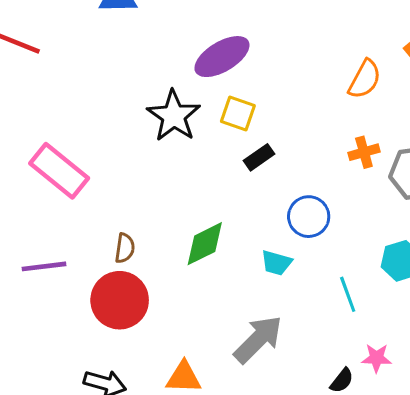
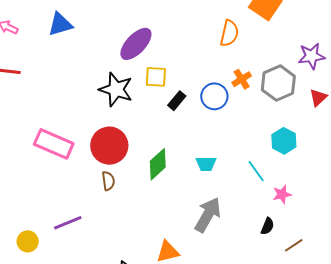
blue circle: (309, 217) -> (214, 96), moved
purple line: (44, 266) -> (68, 223), moved
red circle: (120, 300) -> (109, 146), moved
pink star: (376, 358) -> (282, 194), moved

